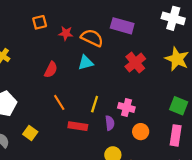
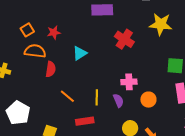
orange semicircle: (92, 38) -> (35, 51), moved
yellow line: (95, 104) -> (97, 97), moved
red rectangle: (78, 126) -> (85, 121), moved

